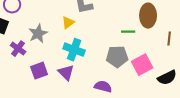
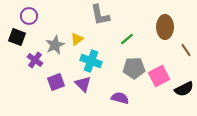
yellow triangle: (68, 23) -> (77, 39), moved
green line: (128, 32) -> (127, 39), moved, turned -40
brown line: (169, 39) -> (186, 50), turned -40

